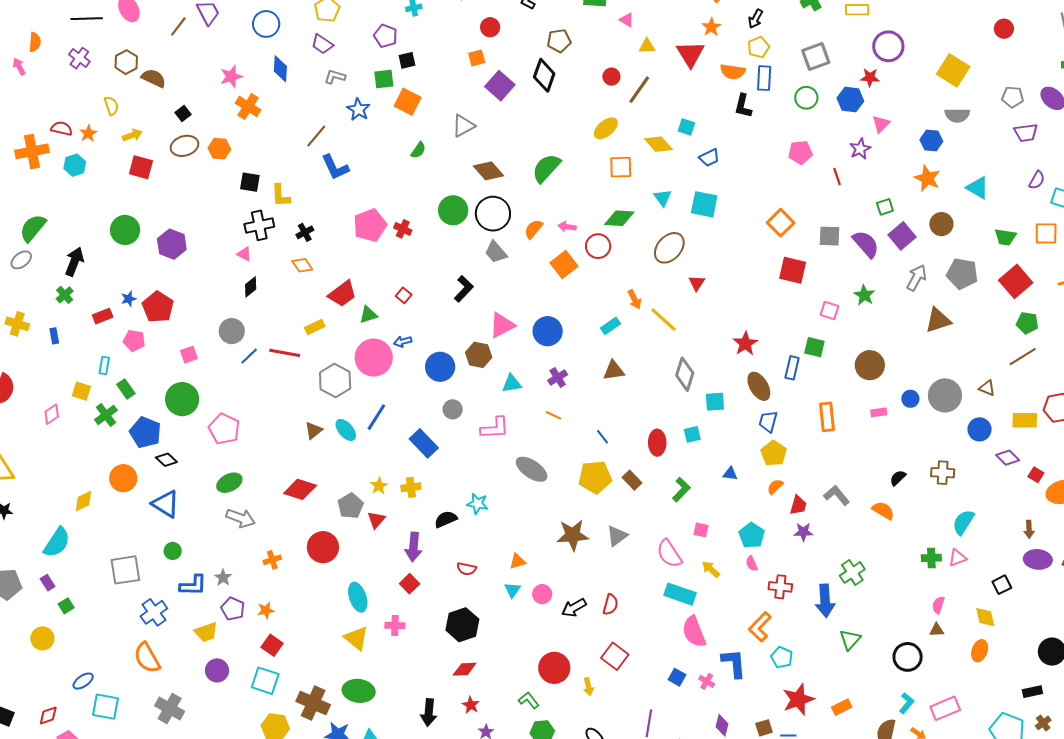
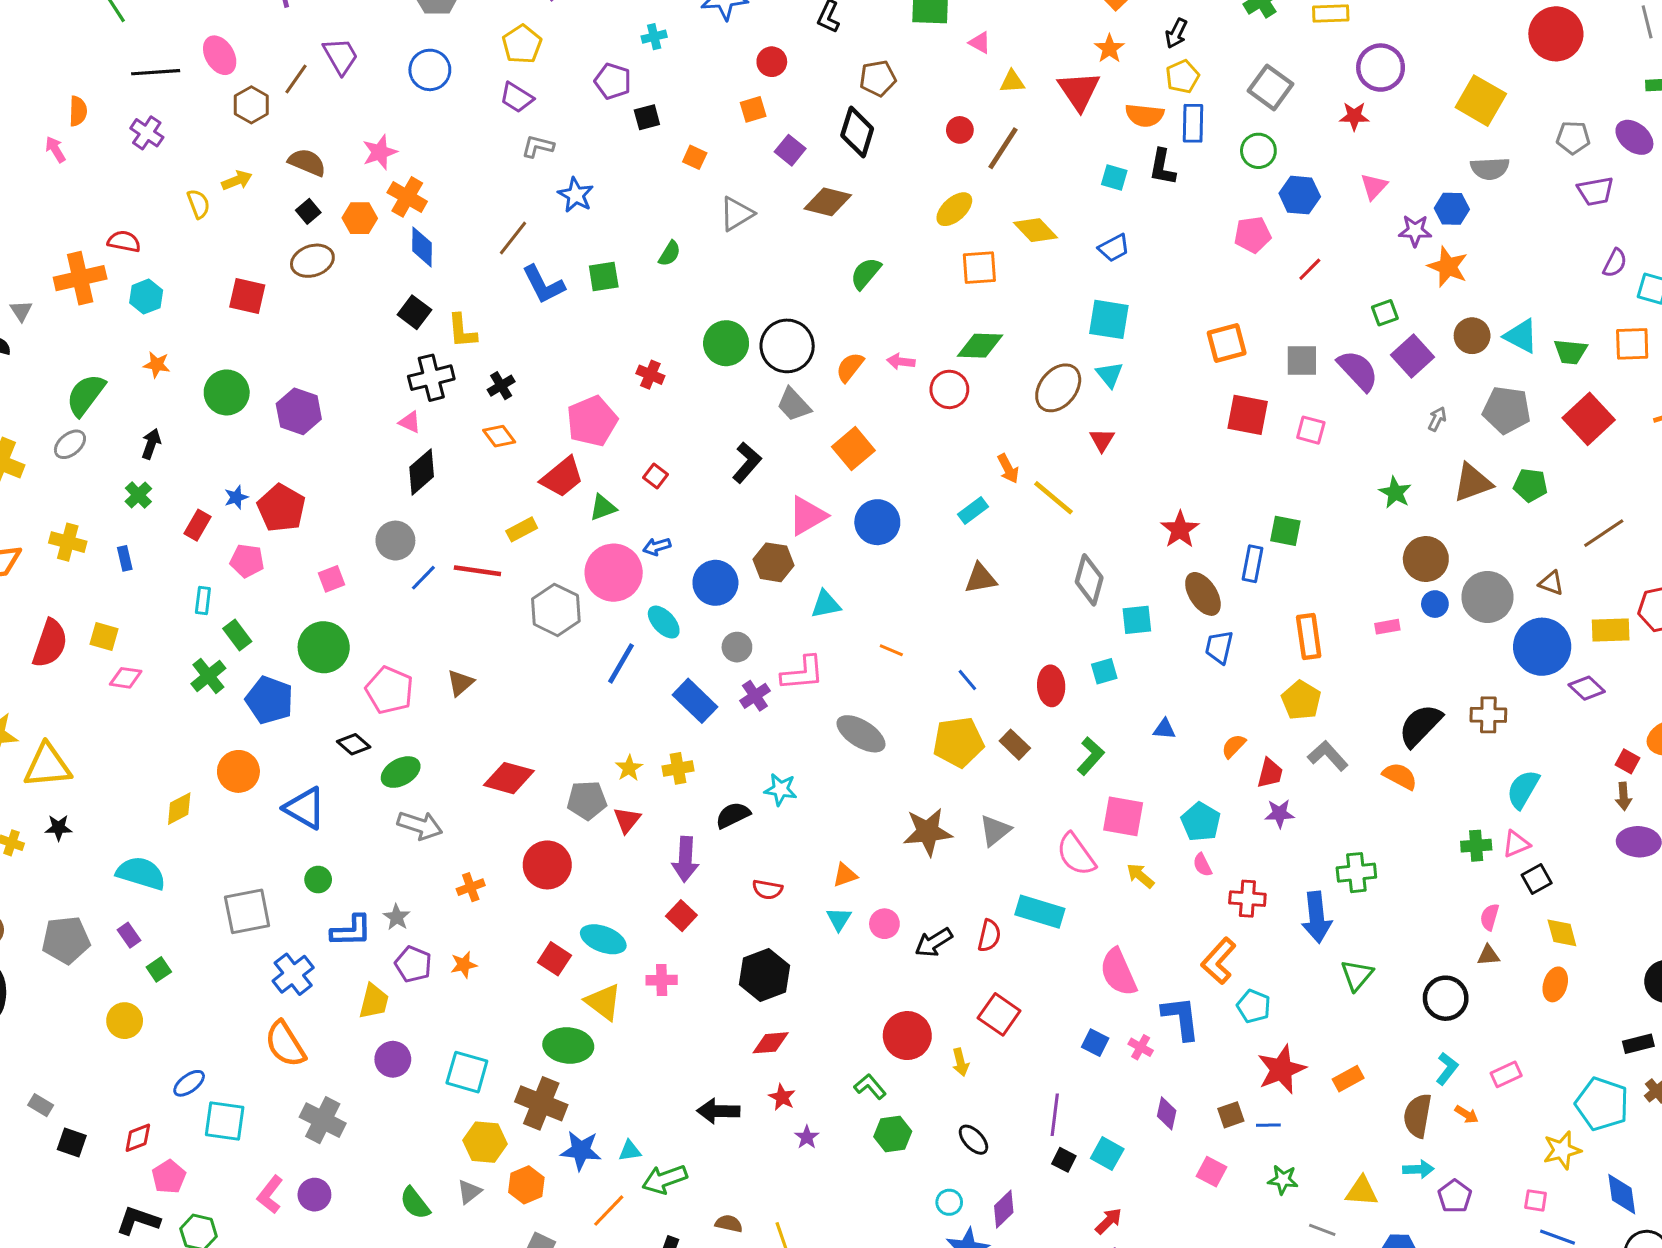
red circle: (1004, 29) -> (1556, 34), size x1.8
gray square: (816, 57) -> (1271, 87), turned -32
brown hexagon: (126, 62) -> (251, 105), moved
blue diamond: (280, 69) -> (422, 247), moved
brown semicircle: (154, 78) -> (307, 162), moved
green square: (384, 79) -> (604, 276), moved
purple square: (500, 86) -> (790, 150), size x0.7
blue hexagon: (850, 100) -> (1300, 195), moved
orange square: (408, 102) -> (695, 157), moved, size x0.6
cyan square: (686, 127) -> (1114, 177), moved
orange star: (88, 133) -> (157, 365), moved, turned -30
yellow arrow: (132, 135) -> (237, 180), moved
orange hexagon: (219, 149) -> (360, 218), moved
purple star: (860, 149) -> (1415, 231), moved, turned 30
green semicircle: (546, 168) -> (866, 273), size x0.7
brown diamond: (489, 171) -> (828, 202), moved, turned -32
red line: (837, 177) -> (1310, 269), turned 66
black square: (250, 182) -> (414, 312), turned 30
cyan triangle: (978, 188) -> (1521, 336), moved
cyan triangle: (663, 198) -> (1110, 375), moved
orange square: (781, 223) -> (1227, 343), turned 32
pink pentagon: (370, 225) -> (592, 421), moved
black arrow: (74, 262) -> (151, 444), size x0.7
orange square: (564, 265) -> (853, 449), moved
gray arrow: (917, 278) -> (1437, 419), size x0.6
black diamond: (251, 287) -> (422, 472), size x1.4
green star: (864, 295) -> (1395, 493), moved
pink square: (829, 310) -> (1311, 430), moved
red rectangle: (103, 316) -> (197, 525), turned -36
green pentagon: (1027, 323) -> (1530, 485), moved
brown circle: (870, 365) -> (1426, 559), moved
purple cross: (558, 378) -> (755, 696), moved
yellow square: (81, 391) -> (104, 636), moved
pink diamond: (52, 414) -> (126, 678), turned 45
blue circle: (980, 429) -> (1542, 647), size x1.6
brown triangle: (313, 430) -> (460, 683), moved
cyan ellipse: (346, 430) -> (664, 622), moved
yellow pentagon: (774, 453) -> (1301, 700), moved
black diamond: (166, 460) -> (354, 744), moved
red square: (1036, 475) -> (1628, 761), moved
black semicircle: (898, 478) -> (1420, 725), size x1.8
gray pentagon: (351, 506) -> (587, 800), turned 30
pink square: (701, 530) -> (1123, 816), size x1.8
cyan semicircle: (57, 542) -> (141, 873), turned -104
green cross: (852, 572) -> (1356, 873), turned 30
black square: (1002, 585) -> (1537, 879), moved
cyan rectangle: (680, 594) -> (1040, 912), moved
cyan ellipse: (358, 597) -> (603, 939), turned -48
yellow trapezoid: (206, 632) -> (374, 1001), turned -55
red square: (272, 645) -> (554, 959), moved
green ellipse: (359, 691) -> (568, 1045), moved
pink rectangle: (945, 708) -> (1506, 1074), size x0.7
black arrow: (429, 713) -> (718, 1111), turned 88

